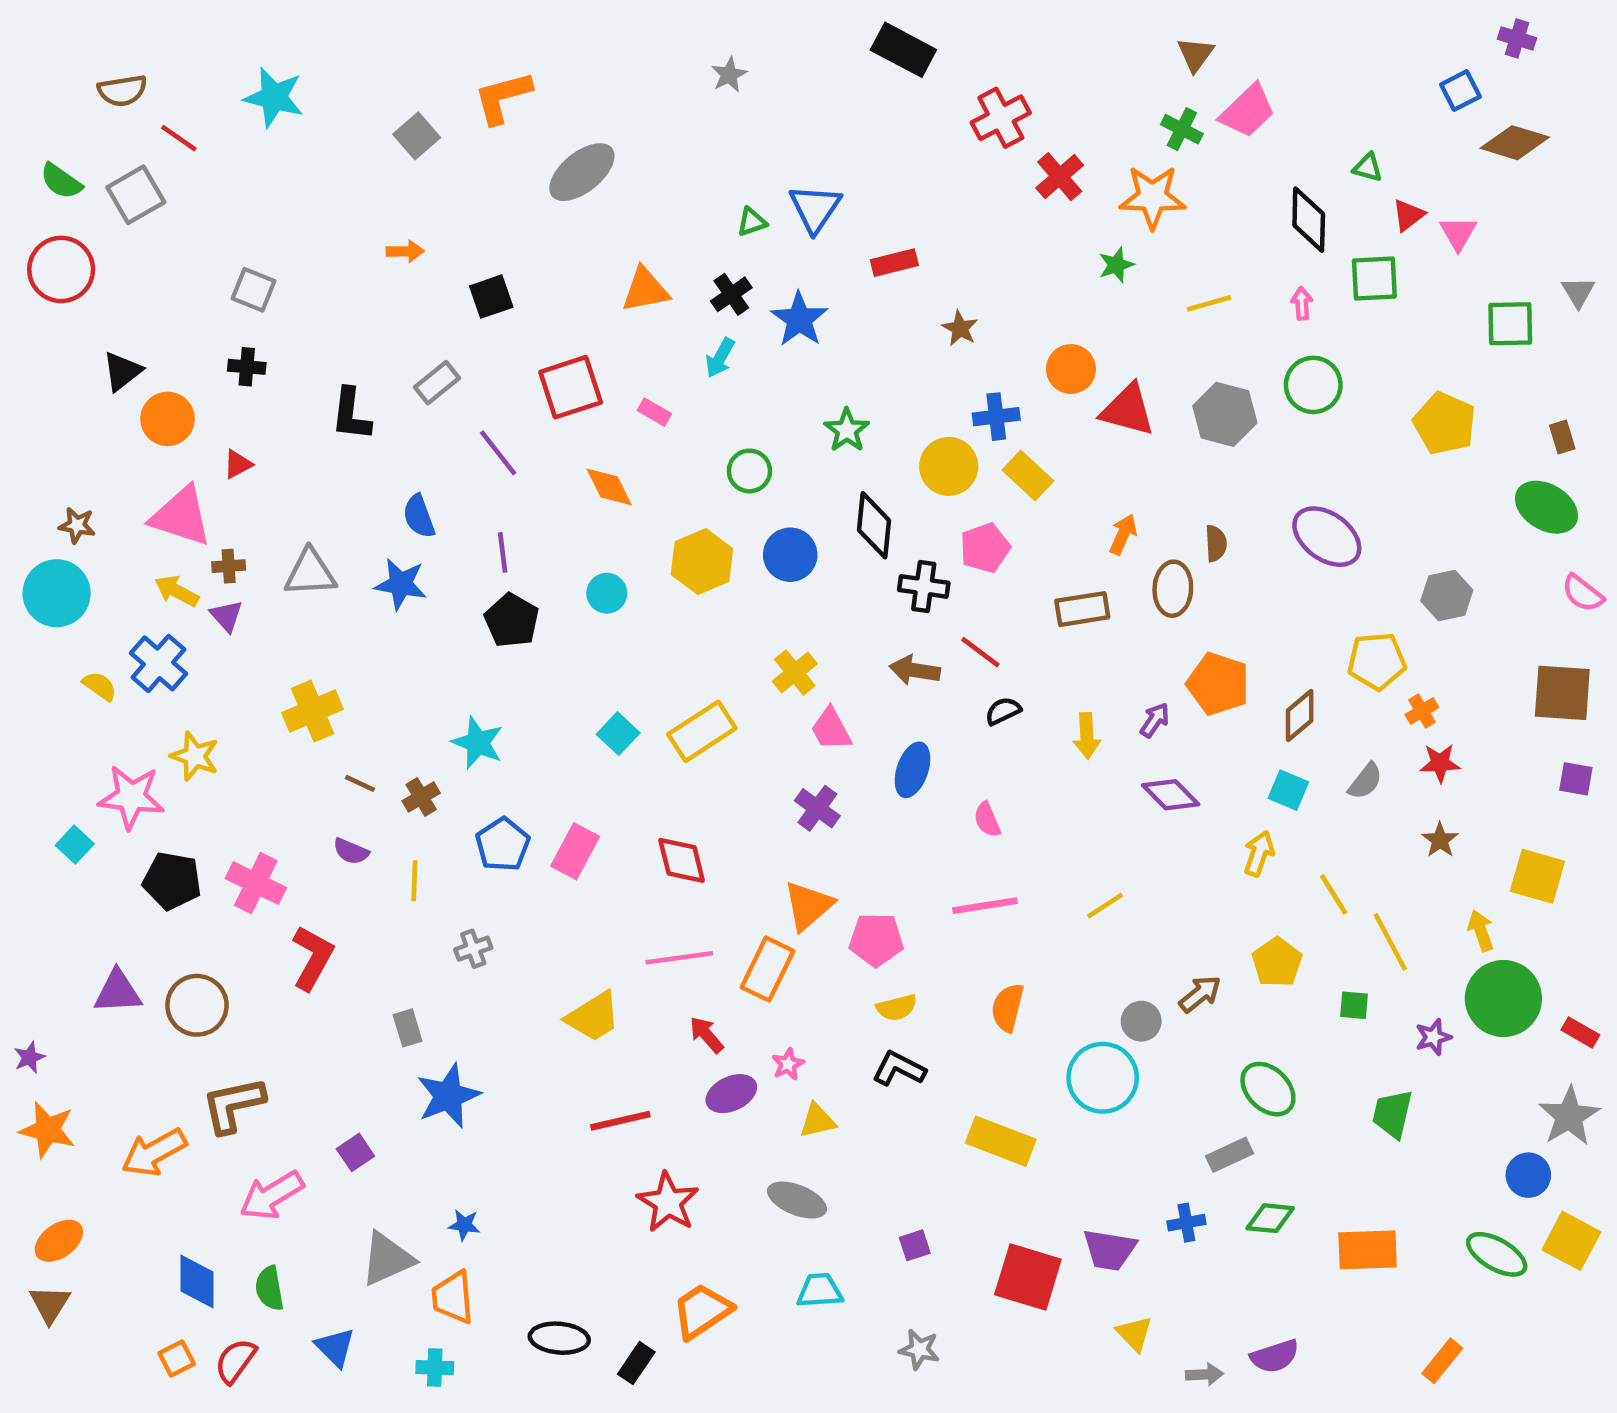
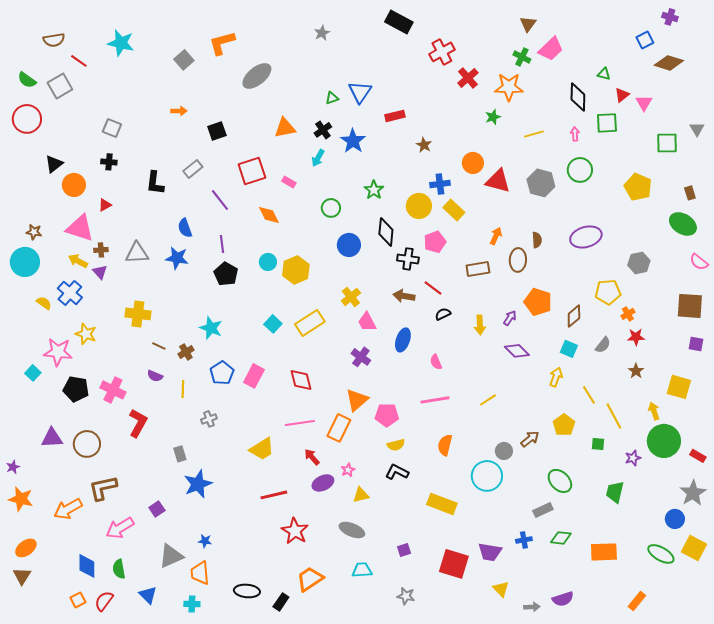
purple ellipse: (1327, 537) -> (586, 237), turned -52
yellow hexagon: (702, 562) -> (296, 270), moved
yellow cross: (312, 711) -> (138, 314), turned 30

